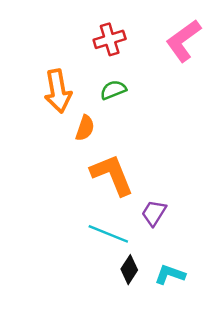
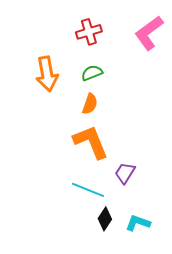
orange semicircle: (85, 128) -> (90, 104), moved

